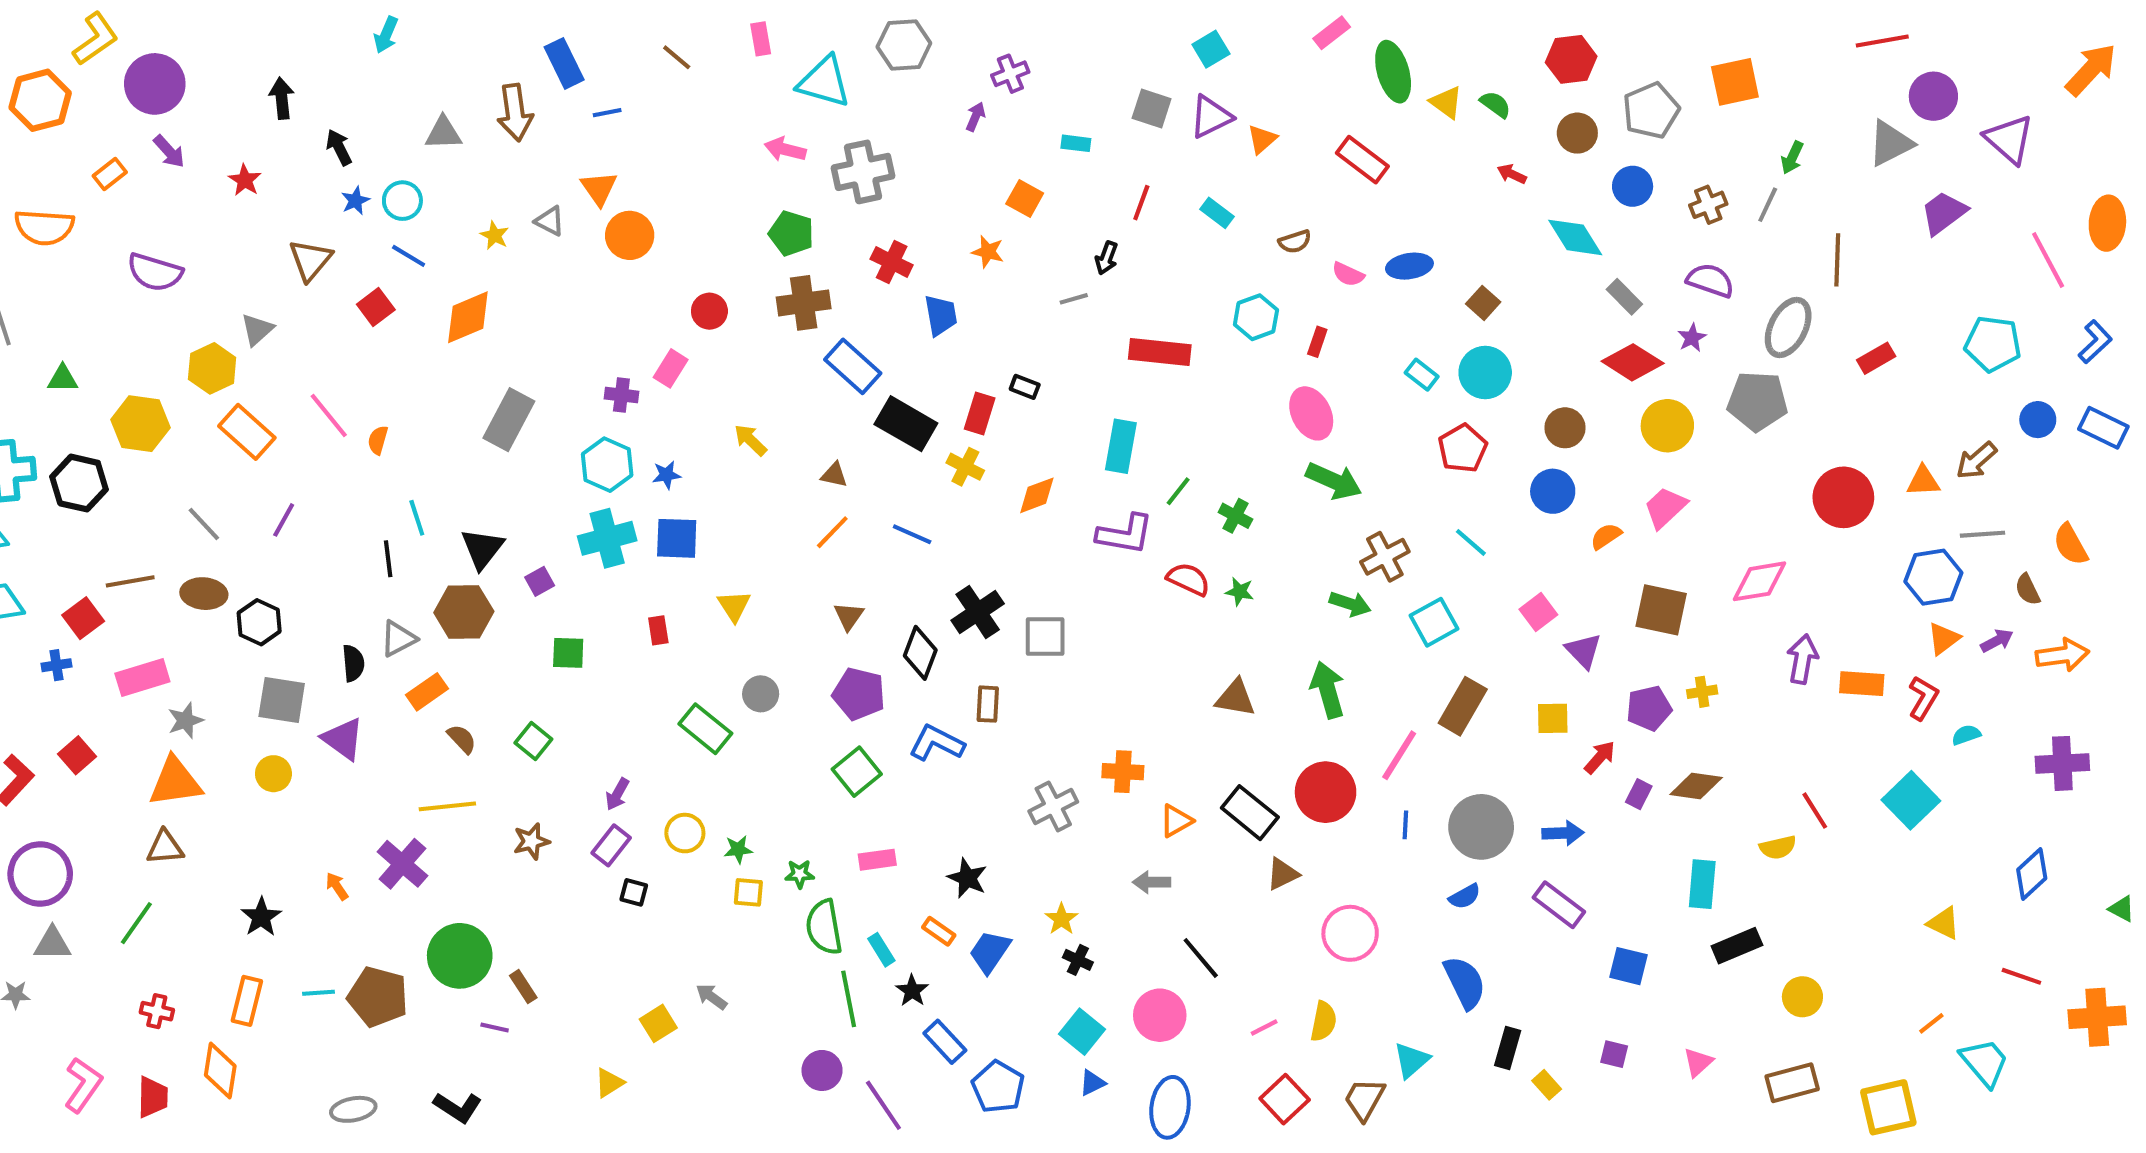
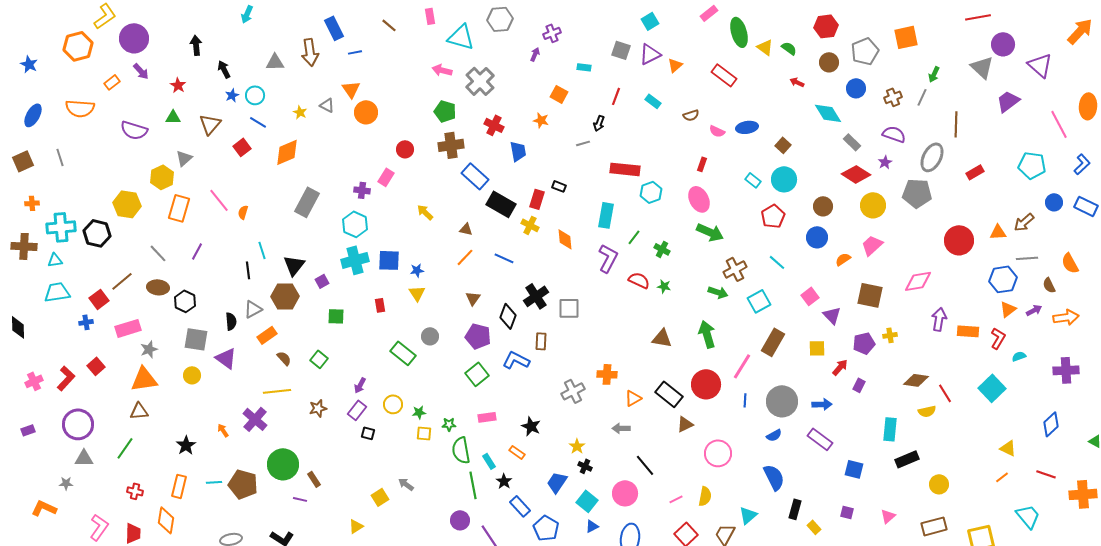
gray triangle: (1890, 143) -> (982, 67), turned -50
gray cross: (863, 172) -> (480, 81), turned -32
cyan hexagon: (1256, 317) -> (651, 192), moved
green triangle: (63, 379) -> (173, 117), moved
orange rectangle: (247, 432) -> (179, 208), turned 64
blue star: (666, 475) -> (417, 270), moved
orange diamond: (1037, 495) -> (565, 239), turned -75
purple L-shape: (1125, 534) -> (608, 258), turned -72
brown line: (130, 581) -> (122, 281), turned -30
brown diamond: (1696, 786) -> (916, 380), moved
blue trapezoid: (990, 952) -> (557, 482), moved
orange line: (1931, 1023) -> (1002, 477), moved

